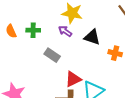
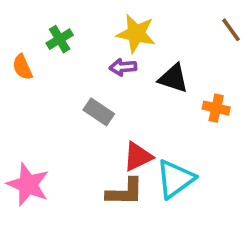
green cross: (33, 30) -> (60, 39), moved, turned -32
purple arrow: (65, 31) -> (123, 67), turned -40

